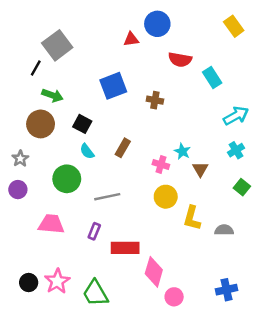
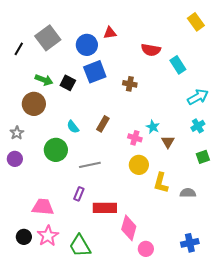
blue circle: (157, 24) -> (87, 45), moved
black line: (36, 68) -> (19, 49), moved
black square: (82, 124) -> (68, 83), moved
green square: (242, 187) -> (203, 157), turned 32
pink trapezoid: (51, 224) -> (43, 207), moved

